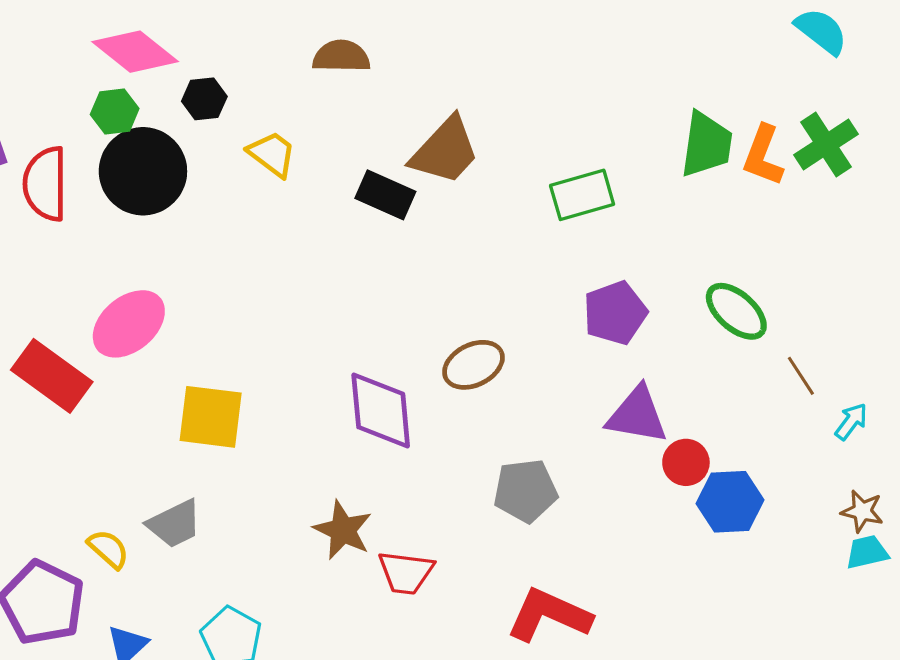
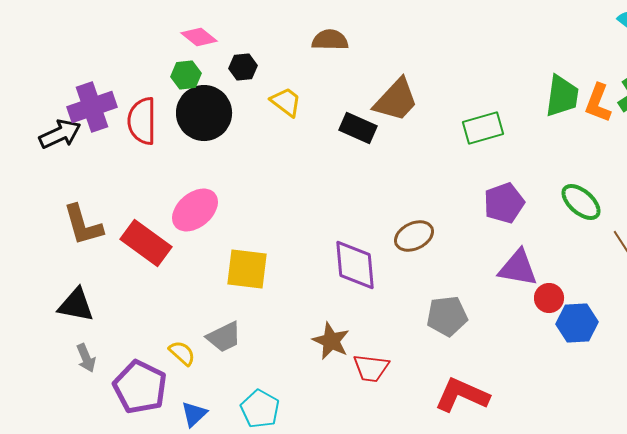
pink diamond: (135, 52) -> (199, 37), size x0.7

